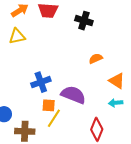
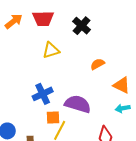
black cross: (84, 21) -> (82, 26), turned 30
yellow triangle: (17, 36) -> (51, 50), moved

